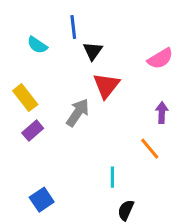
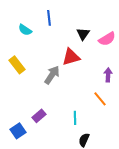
black triangle: (93, 51) -> (83, 34), moved
red triangle: (106, 86) -> (71, 57), turned 36
purple rectangle: (33, 131) -> (39, 116), moved
blue square: (42, 200) -> (18, 131), moved

